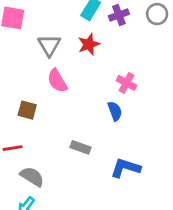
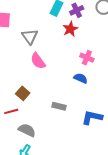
red star: (89, 44) -> (70, 29), moved
brown square: (27, 110) -> (23, 93), moved, turned 32
blue semicircle: (115, 111) -> (81, 78), turned -40

